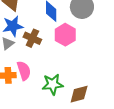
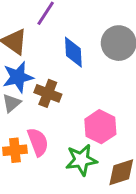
pink hexagon: (65, 35) -> (100, 127), moved

